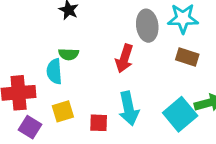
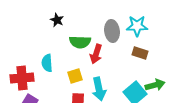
green semicircle: (69, 54) -> (80, 42), moved, size x1.5
yellow square: (63, 111) -> (75, 76), moved

